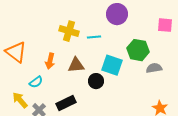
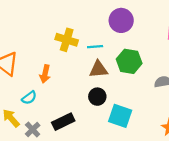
green hexagon: (138, 50) -> (129, 61), moved
brown triangle: (76, 65) -> (98, 69), moved
cyan square: (112, 65) -> (120, 116), moved

